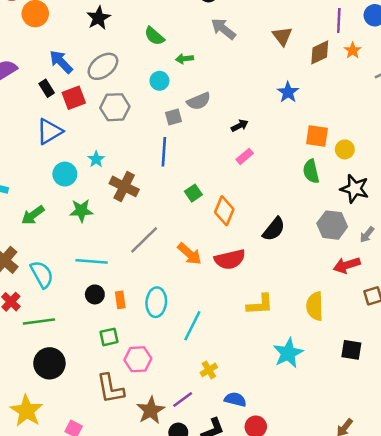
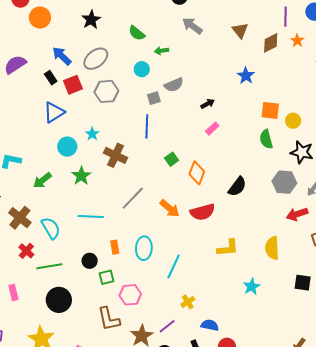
green star: (81, 211) -> (81, 176), turned -30
black circle: (95, 294) -> (90, 261), moved
cyan star: (288, 353) -> (252, 287), size x0.7

